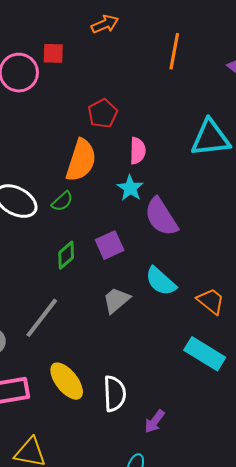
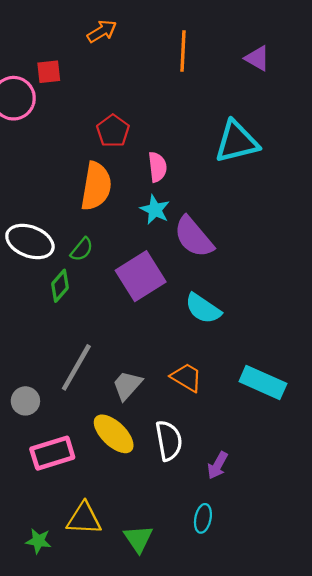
green semicircle: (62, 201) -> (82, 249), moved
purple square: (110, 245) -> (141, 276), size x1.5
green diamond: (66, 255) -> (60, 286), moved
gray trapezoid: (116, 300) -> (127, 385), moved
orange trapezoid: (211, 301) -> (187, 377), moved

